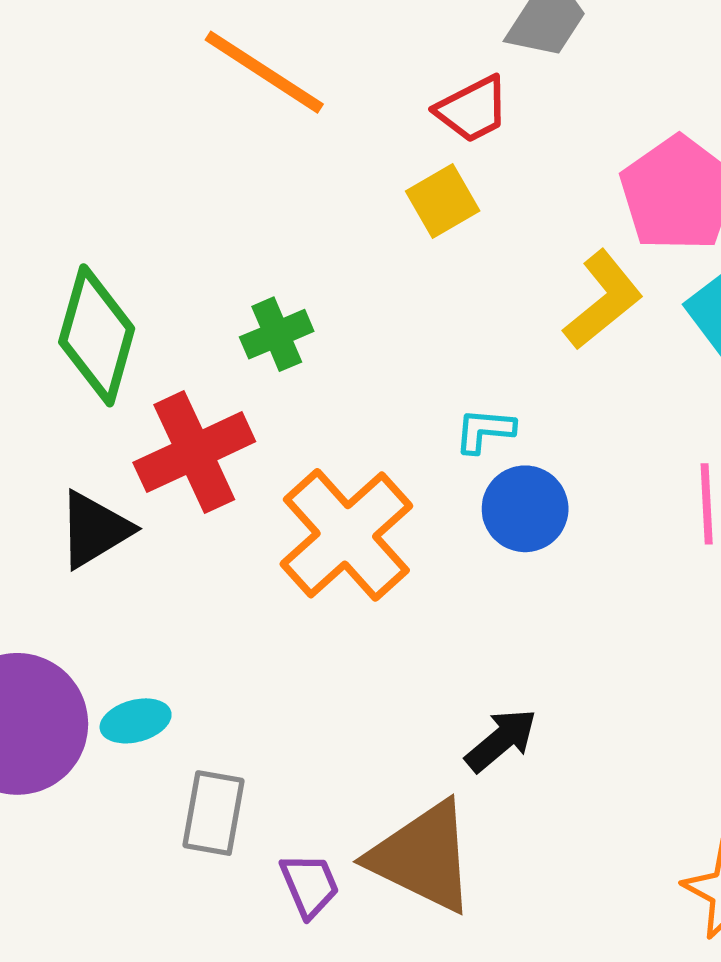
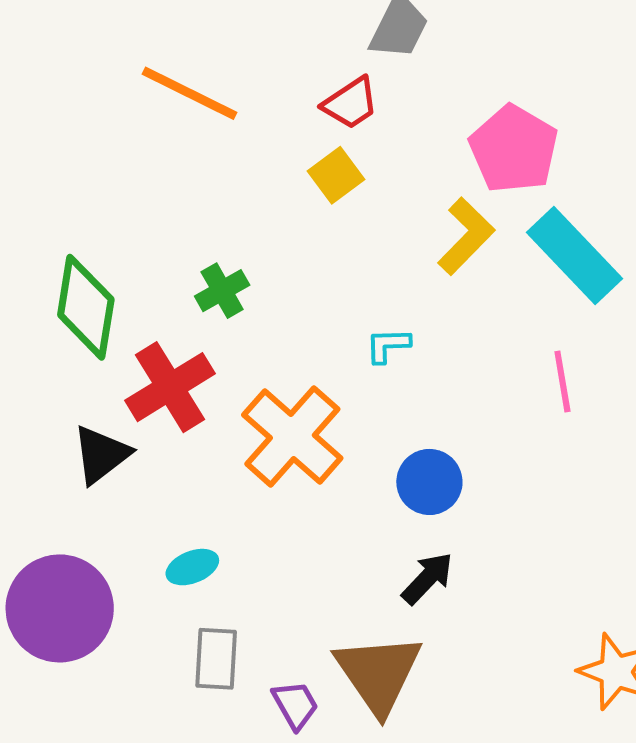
blue circle: (525, 509) -> (429, 482), moved
cyan ellipse: (136, 721) -> (192, 567), moved
brown triangle: (423, 857) -> (378, 674), turned 36

